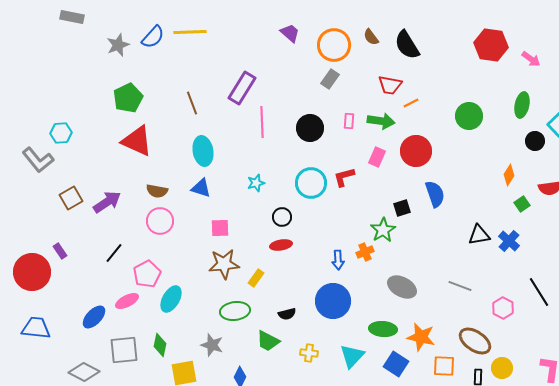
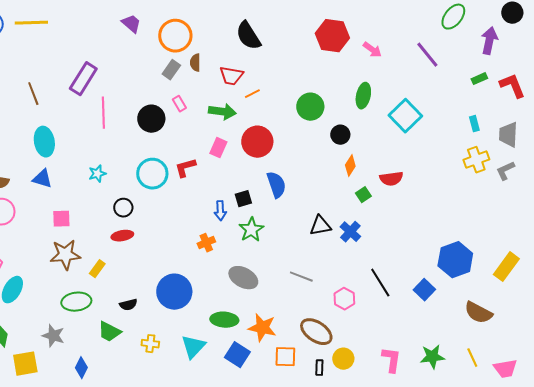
brown semicircle: (371, 37) -> (195, 63), moved, turned 36
pink rectangle: (349, 121) -> (179, 104), moved, turned -35
black circle: (535, 141) -> (340, 135), moved
green star: (383, 230) -> (251, 230), moved
blue arrow: (338, 260) -> (220, 211), moved

